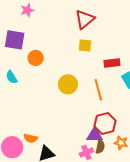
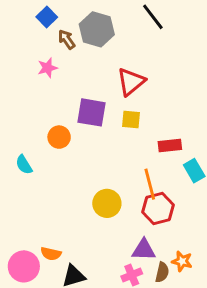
purple square: (15, 40) -> (91, 112), moved
yellow circle: (68, 84) -> (107, 203), moved
red hexagon: (105, 123) -> (158, 208), moved
brown semicircle: (100, 147) -> (162, 272), moved

